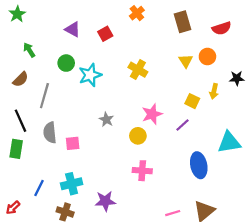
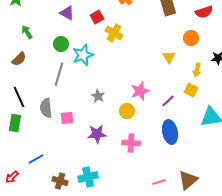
yellow triangle: (186, 61) -> (169, 57), moved
yellow cross: (138, 70) -> (114, 33), moved
gray line: (44, 96) -> (59, 74), moved
yellow square: (192, 101) -> (191, 90), moved
blue ellipse: (199, 165) -> (170, 132), moved
cyan cross: (72, 184) -> (88, 177), moved
blue line: (39, 188) -> (36, 159), turned 35
purple star: (105, 201) -> (97, 134), moved

